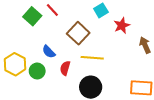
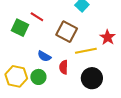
red star: (122, 25) -> (108, 37), moved

